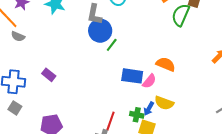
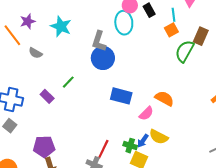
gray semicircle: (18, 36) -> (35, 53), moved
green line: (112, 45) -> (68, 82), moved
blue rectangle: (132, 76) -> (121, 96), moved

